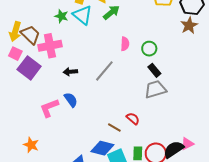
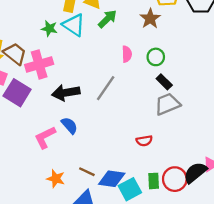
brown star: (189, 25) -> (150, 19), moved
black arrow: (70, 72) -> (66, 93), size x1.6
red semicircle: (133, 119) -> (144, 141), turned 136
brown line: (114, 127) -> (87, 172), moved
orange star: (31, 145) -> (56, 179), moved

